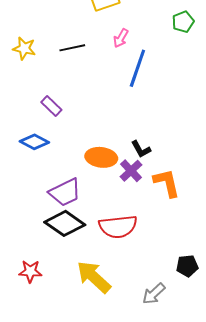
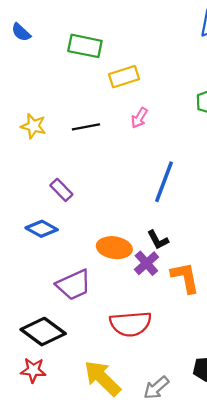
blue line: (137, 68) -> (164, 182), moved
black diamond: (65, 223) -> (43, 332), moved
gray arrow: (154, 294) -> (156, 388), moved

